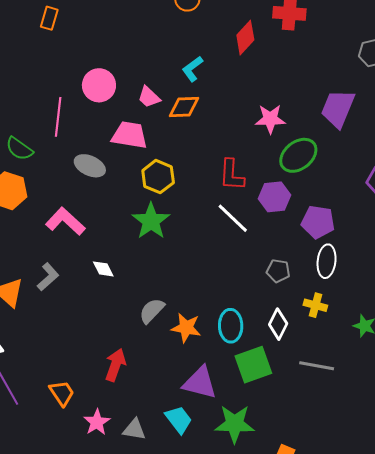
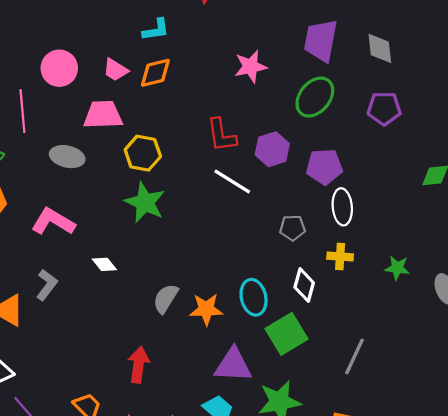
cyan L-shape: (192, 69) -> (156, 30), turned -140
green ellipse: (298, 155) -> (315, 97), moved
gray line: (317, 366) -> (355, 356), moved, turned -64

